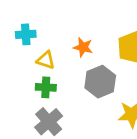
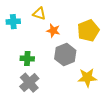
yellow triangle: (46, 60) -> (39, 14), moved

